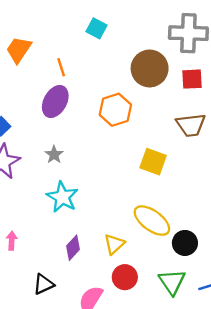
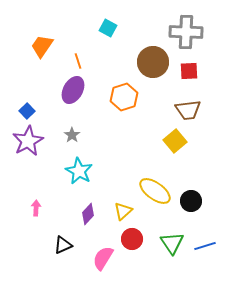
yellow square: (153, 162) -> (175, 141), moved, turned 30
black circle: (185, 243) -> (191, 201), moved

